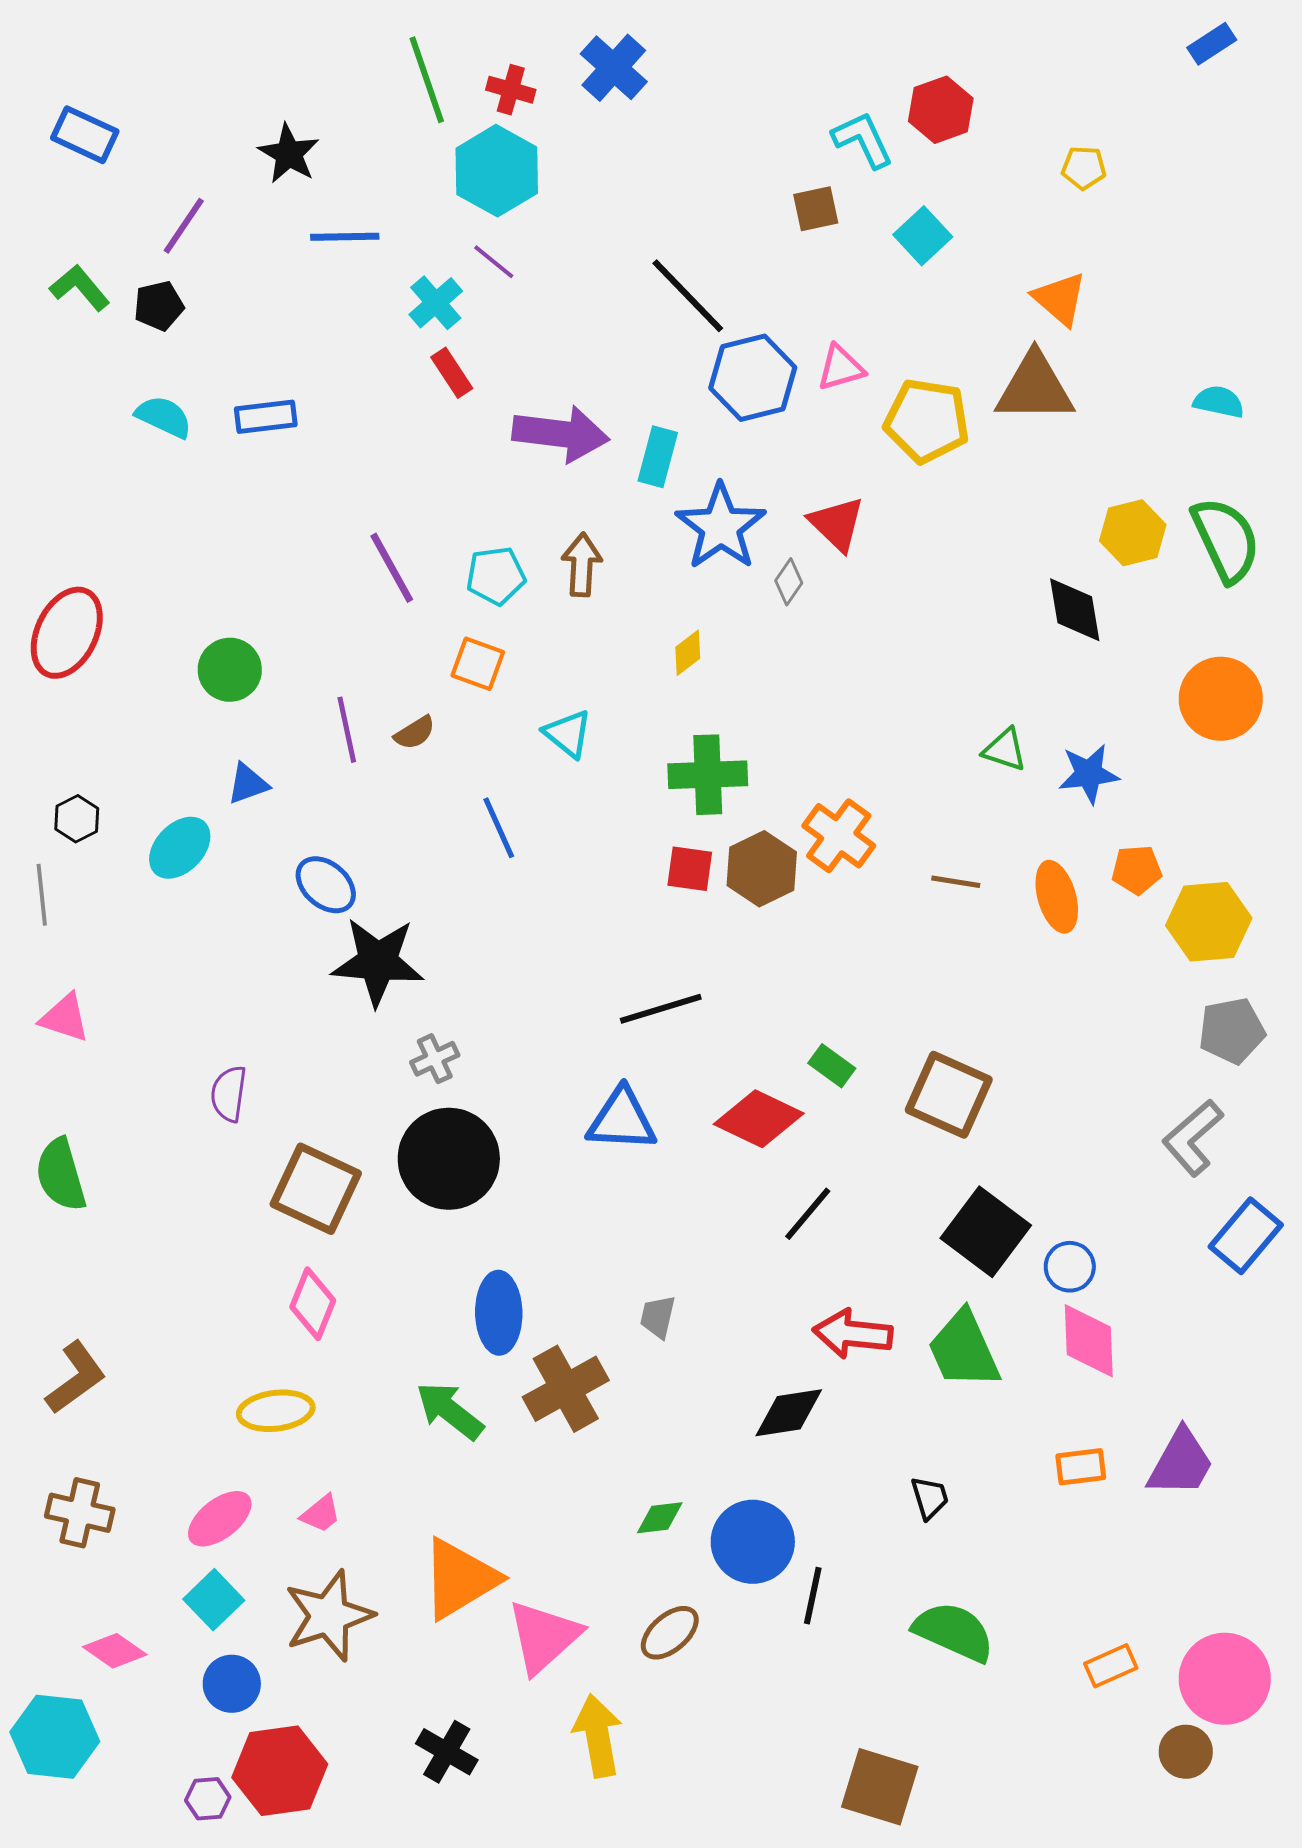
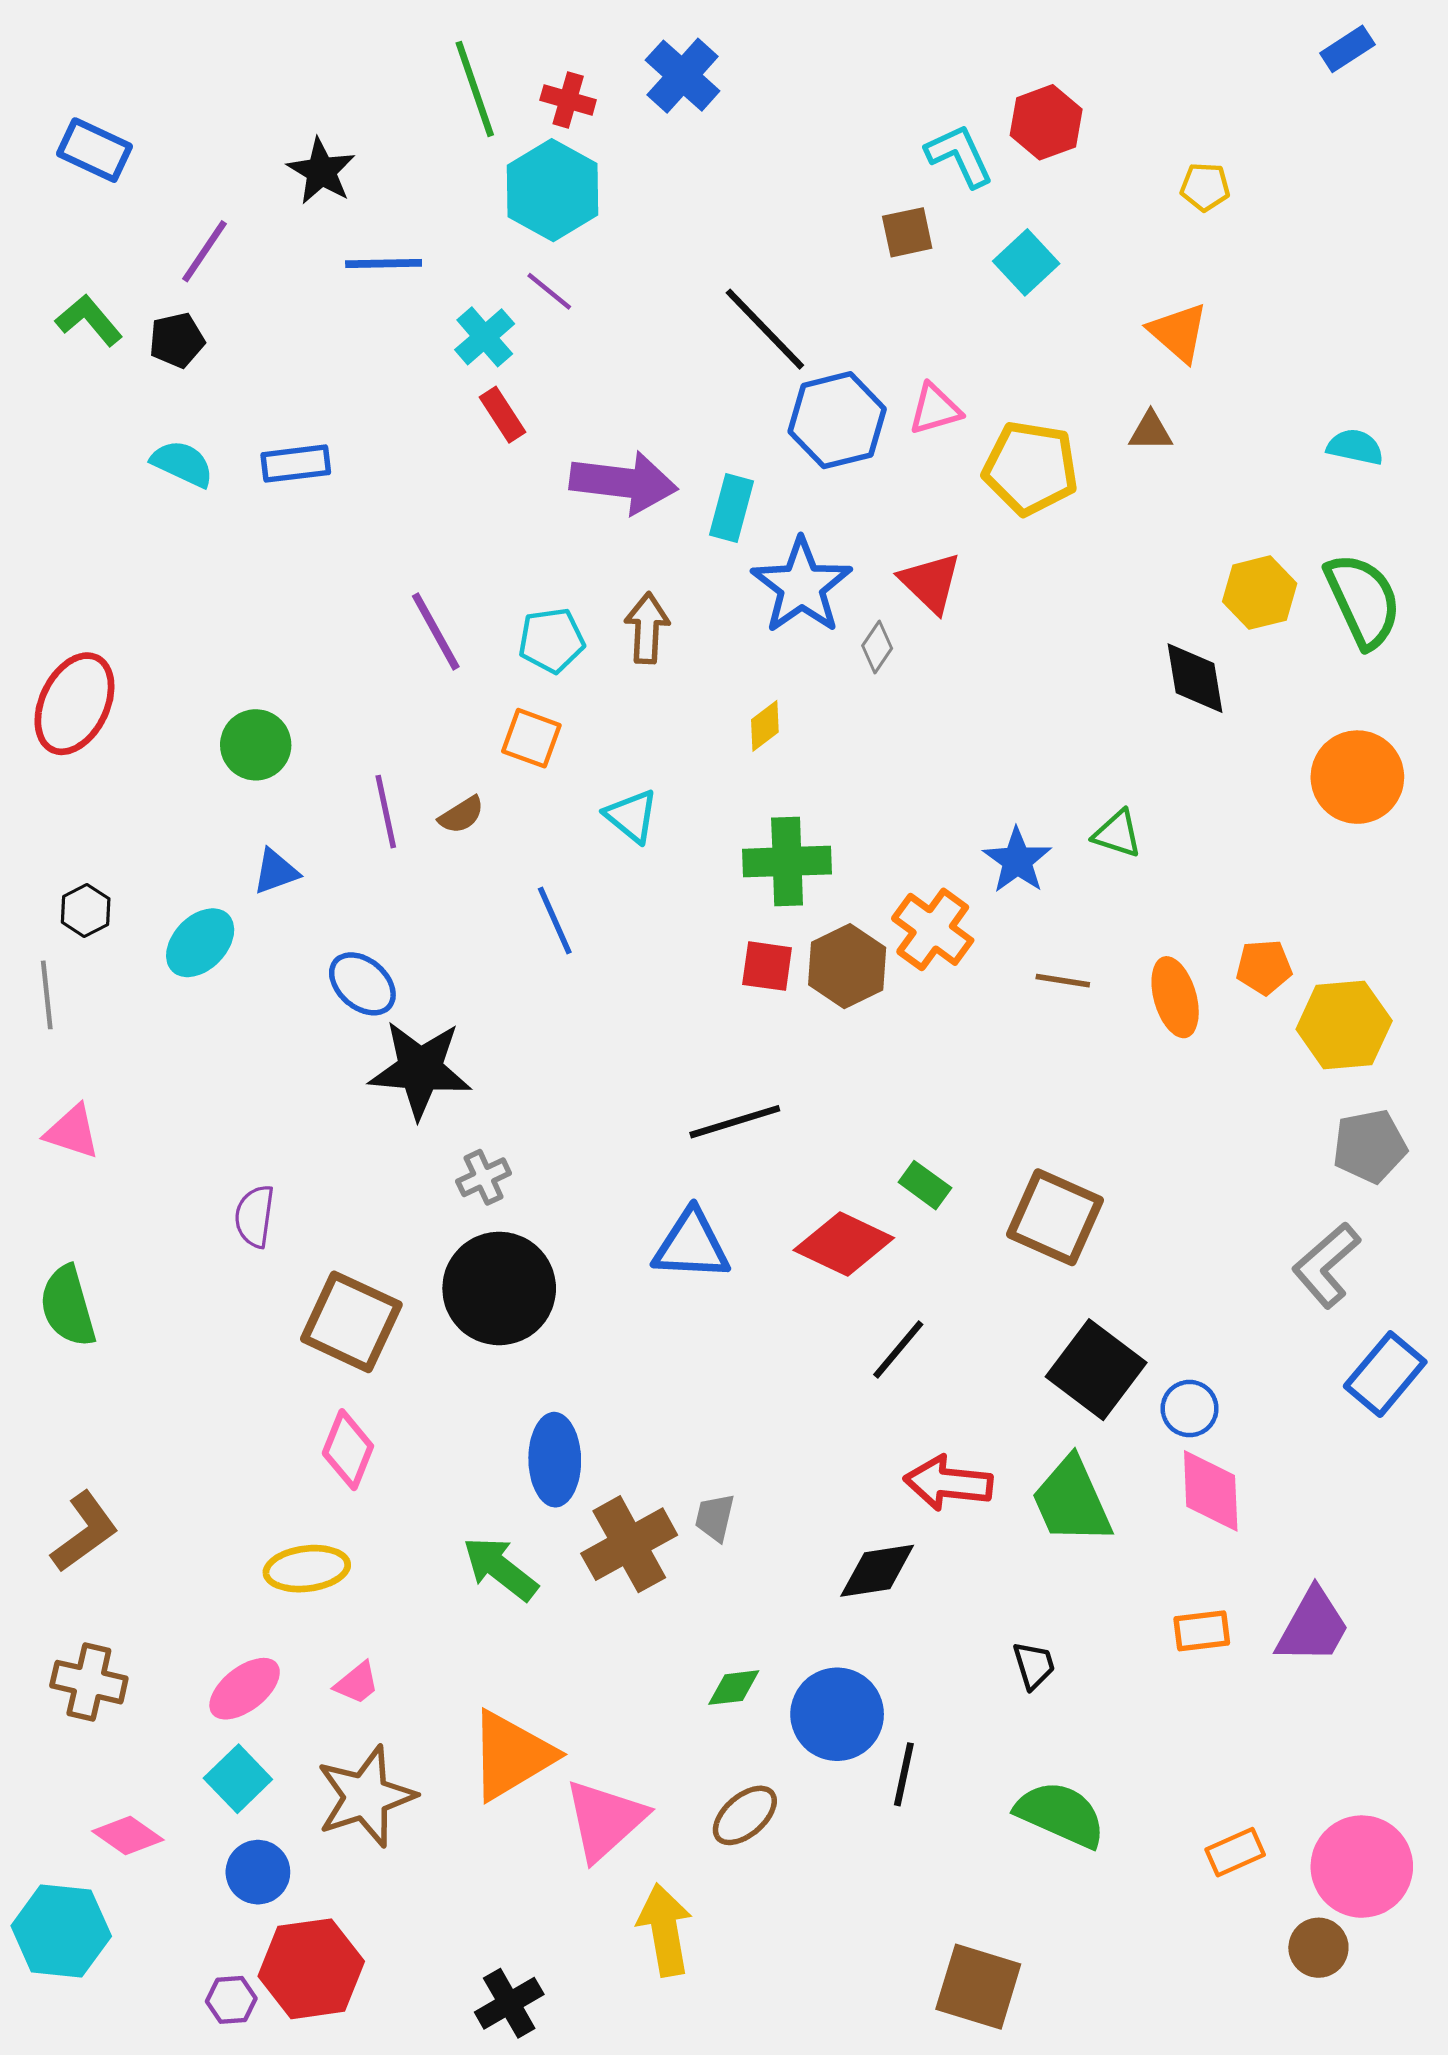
brown triangle: (1035, 388) -> (1151, 431), size x0.5
blue star: (1089, 774) -> (1017, 860), moved, turned -30
gray trapezoid: (658, 1317) -> (715, 1517), moved
black cross: (447, 1752) -> (509, 2003), moved, turned 30

